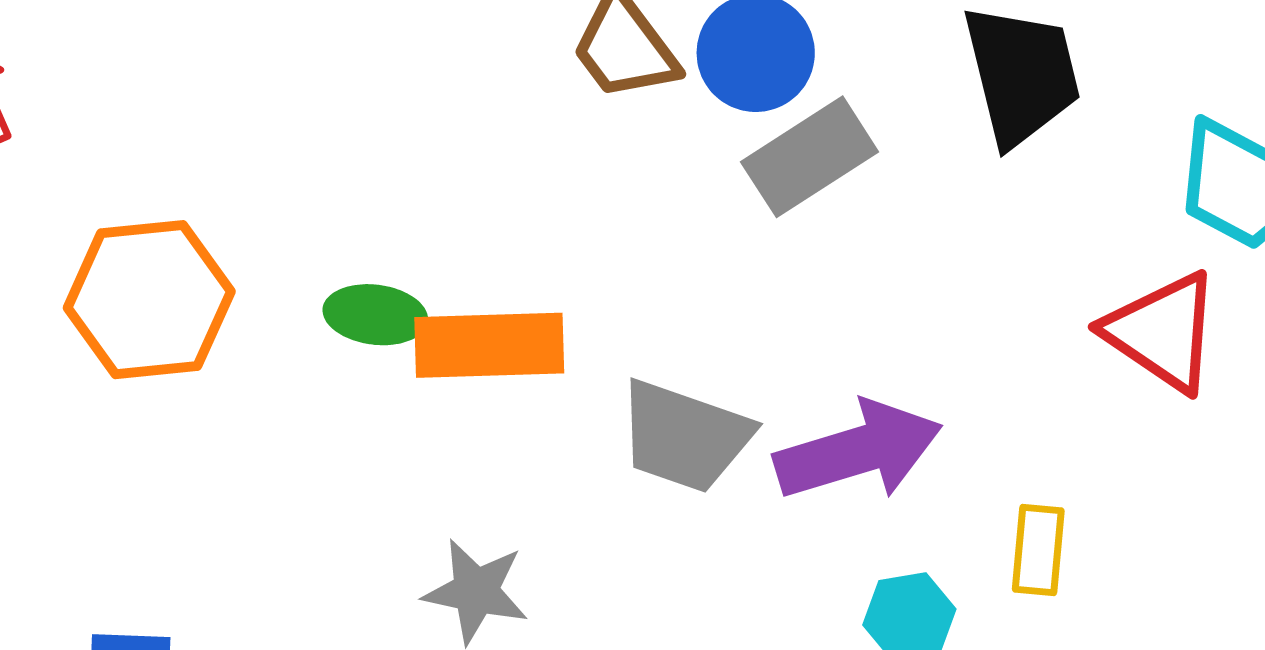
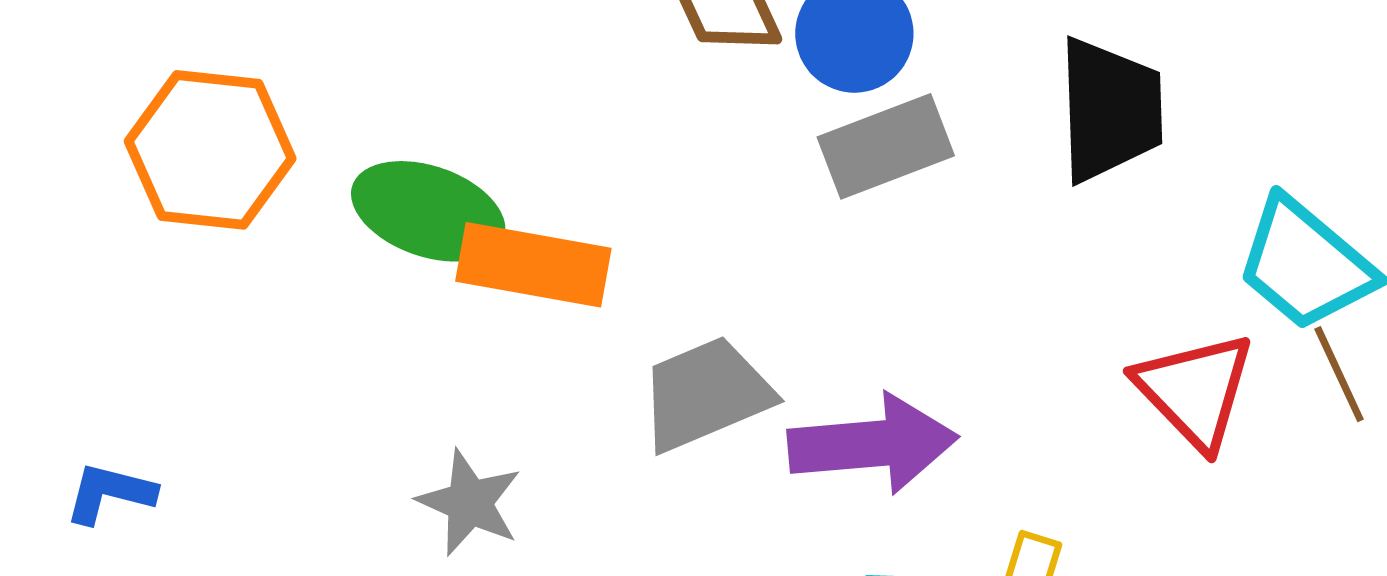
green ellipse: (375, 315) -> (428, 211), size x1.5
gray trapezoid: (685, 436) -> (706, 394), turned 126

